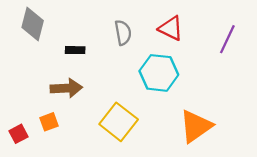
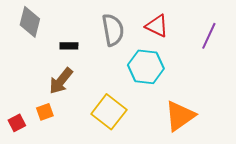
gray semicircle: (123, 33) -> (113, 30), size x1.4
brown arrow: (66, 88) -> (61, 81), turned 132

